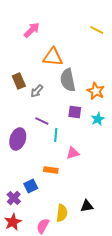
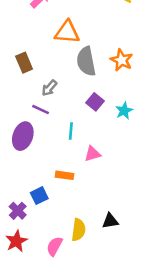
gray arrow: (37, 91) -> (49, 88), moved
orange star: (96, 91) -> (122, 60), moved
purple square: (75, 112) -> (95, 102), turned 32
purple line: (42, 121) -> (41, 109), moved

